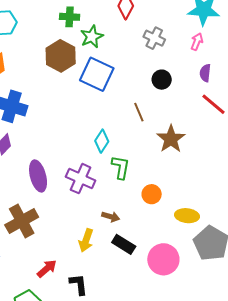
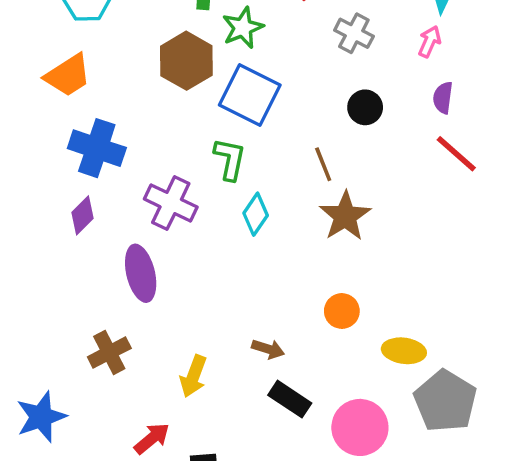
brown star: (171, 139) -> (345, 216), moved
green L-shape: (121, 167) -> (230, 159), moved
purple cross: (81, 179) -> (171, 203), moved
brown cross: (22, 221) -> (109, 353), size x0.7
yellow arrow: (86, 240) -> (193, 376), moved

